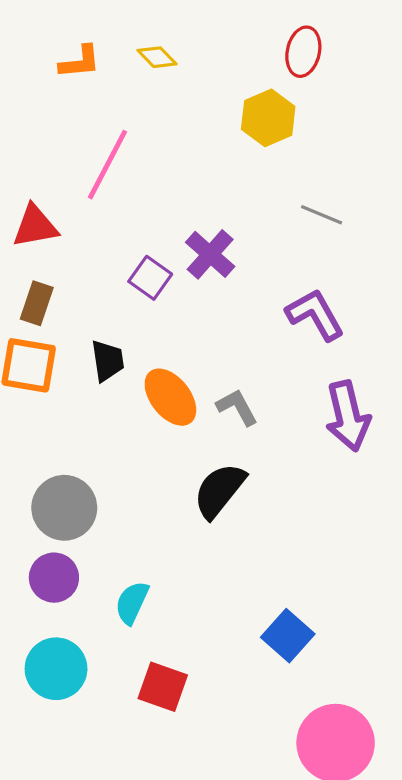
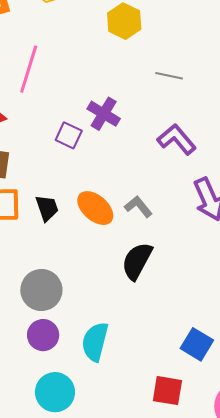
black trapezoid: (107, 361) -> (47, 208), moved
cyan semicircle: (132, 603) -> (95, 342), size x1.4
red square: (163, 687) -> (167, 391), moved

